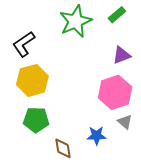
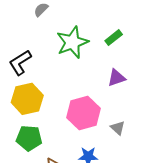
pink hexagon: (115, 92) -> (84, 113), moved
gray triangle: (125, 122) -> (118, 128), moved

